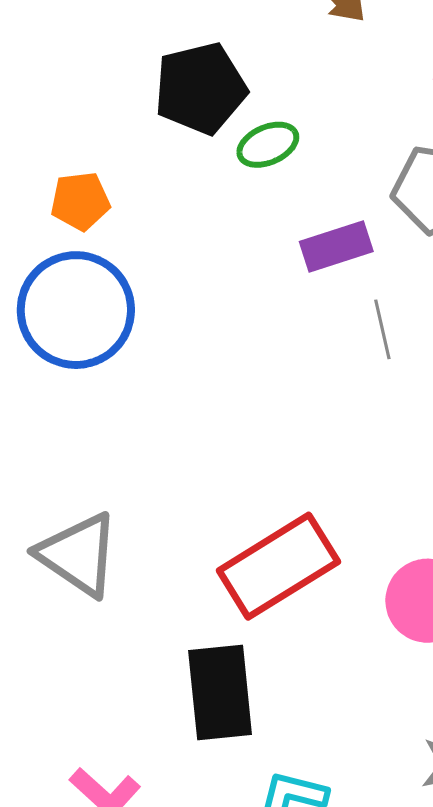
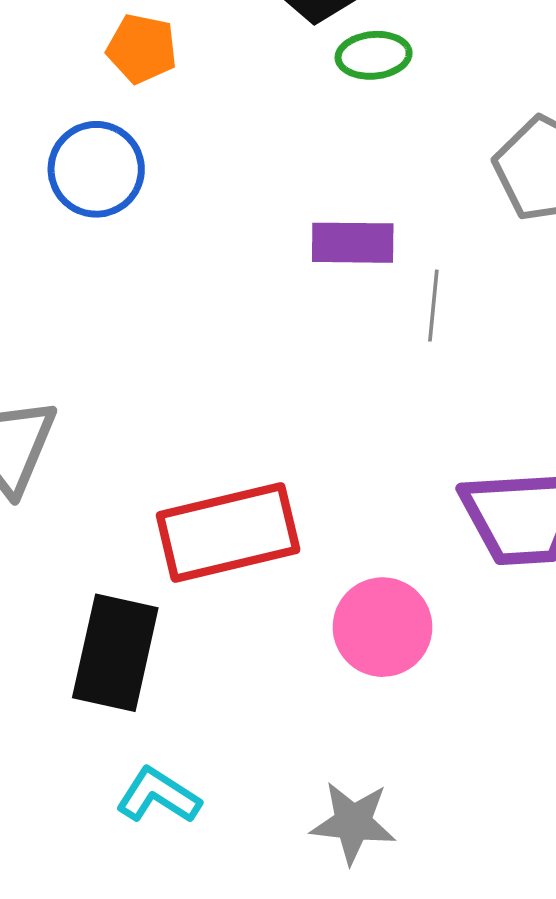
purple rectangle: (336, 246) -> (353, 243), moved
blue circle: (76, 310) -> (96, 169), size x0.7

